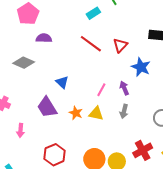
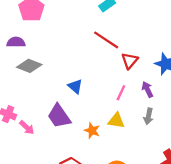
purple semicircle: (44, 38) -> (16, 42), moved
red triangle: (120, 45) -> (130, 61), moved
orange star: (76, 113) -> (92, 131), moved
pink arrow: (21, 130) -> (27, 127), moved, turned -48

